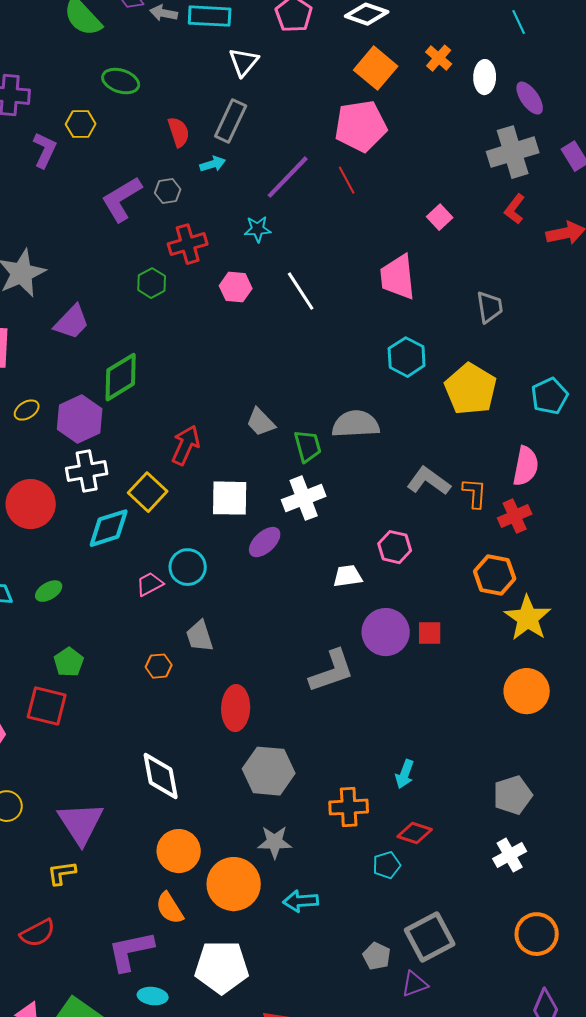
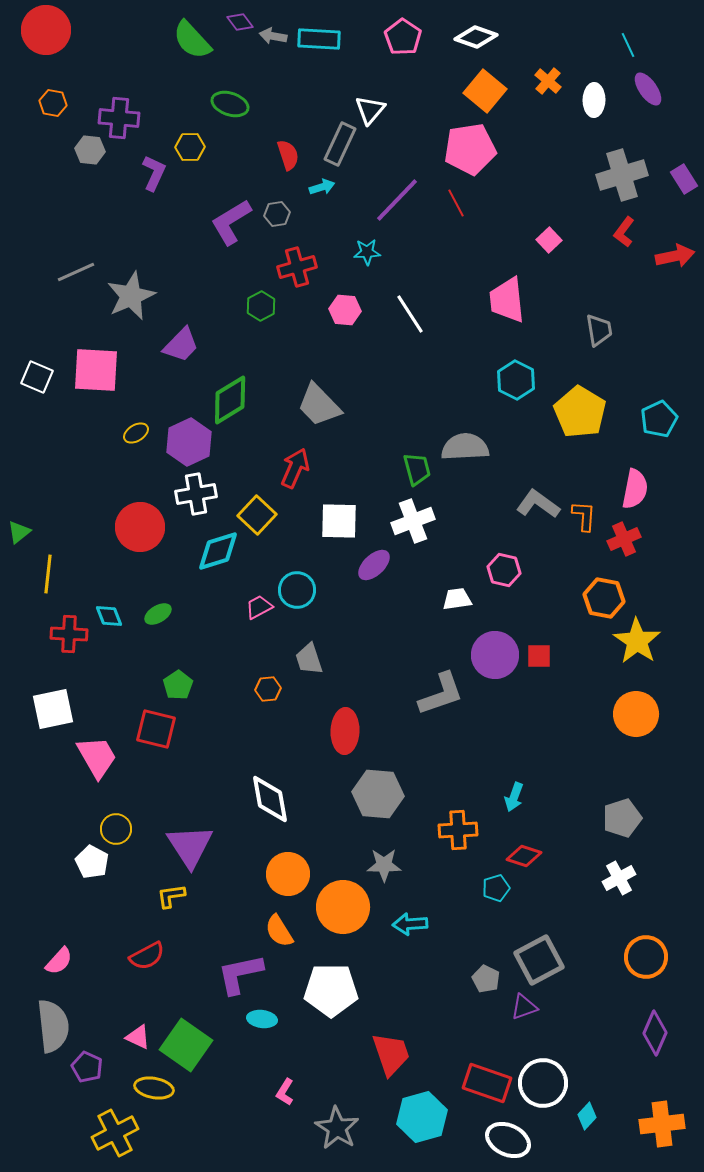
white triangle: (244, 62) -> (370, 110), moved
purple ellipse: (530, 98) -> (648, 89), moved
gray trapezoid: (261, 422) -> (319, 405), moved, size x1.5

